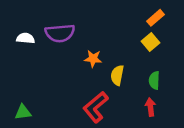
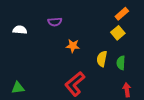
purple semicircle: (60, 33) -> (55, 22), moved, size x0.6
yellow semicircle: (117, 75) -> (102, 59), moved
red arrow: (150, 107) -> (127, 90), moved

